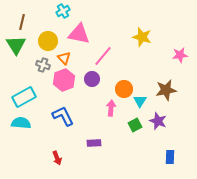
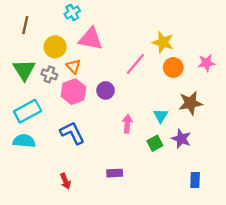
green triangle: (16, 45) -> (24, 70), moved
pink line: (103, 56) -> (135, 64), moved
orange circle: (124, 89) -> (173, 68), moved
purple rectangle: (94, 143) -> (115, 173), moved

